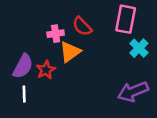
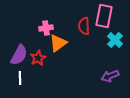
red semicircle: (82, 26) -> (84, 26), moved, turned 42
purple arrow: (133, 92) -> (110, 76), size x0.7

